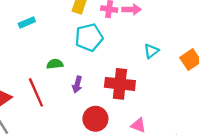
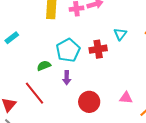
cyan pentagon: (89, 37) -> (68, 50), moved
red cross: (120, 84) -> (98, 49), moved, size x0.7

